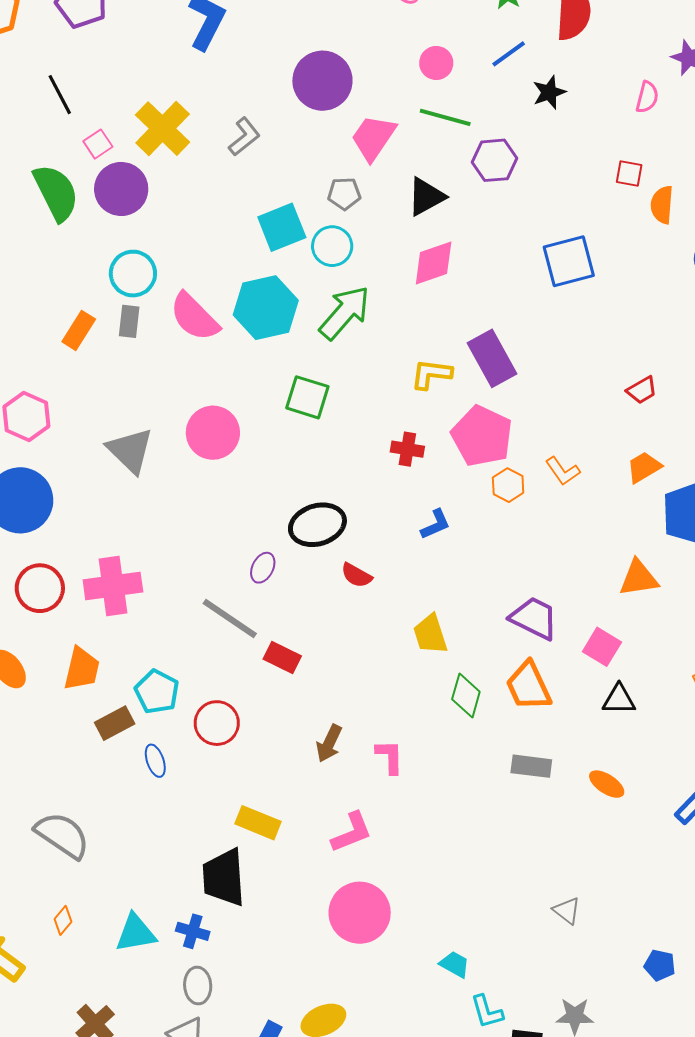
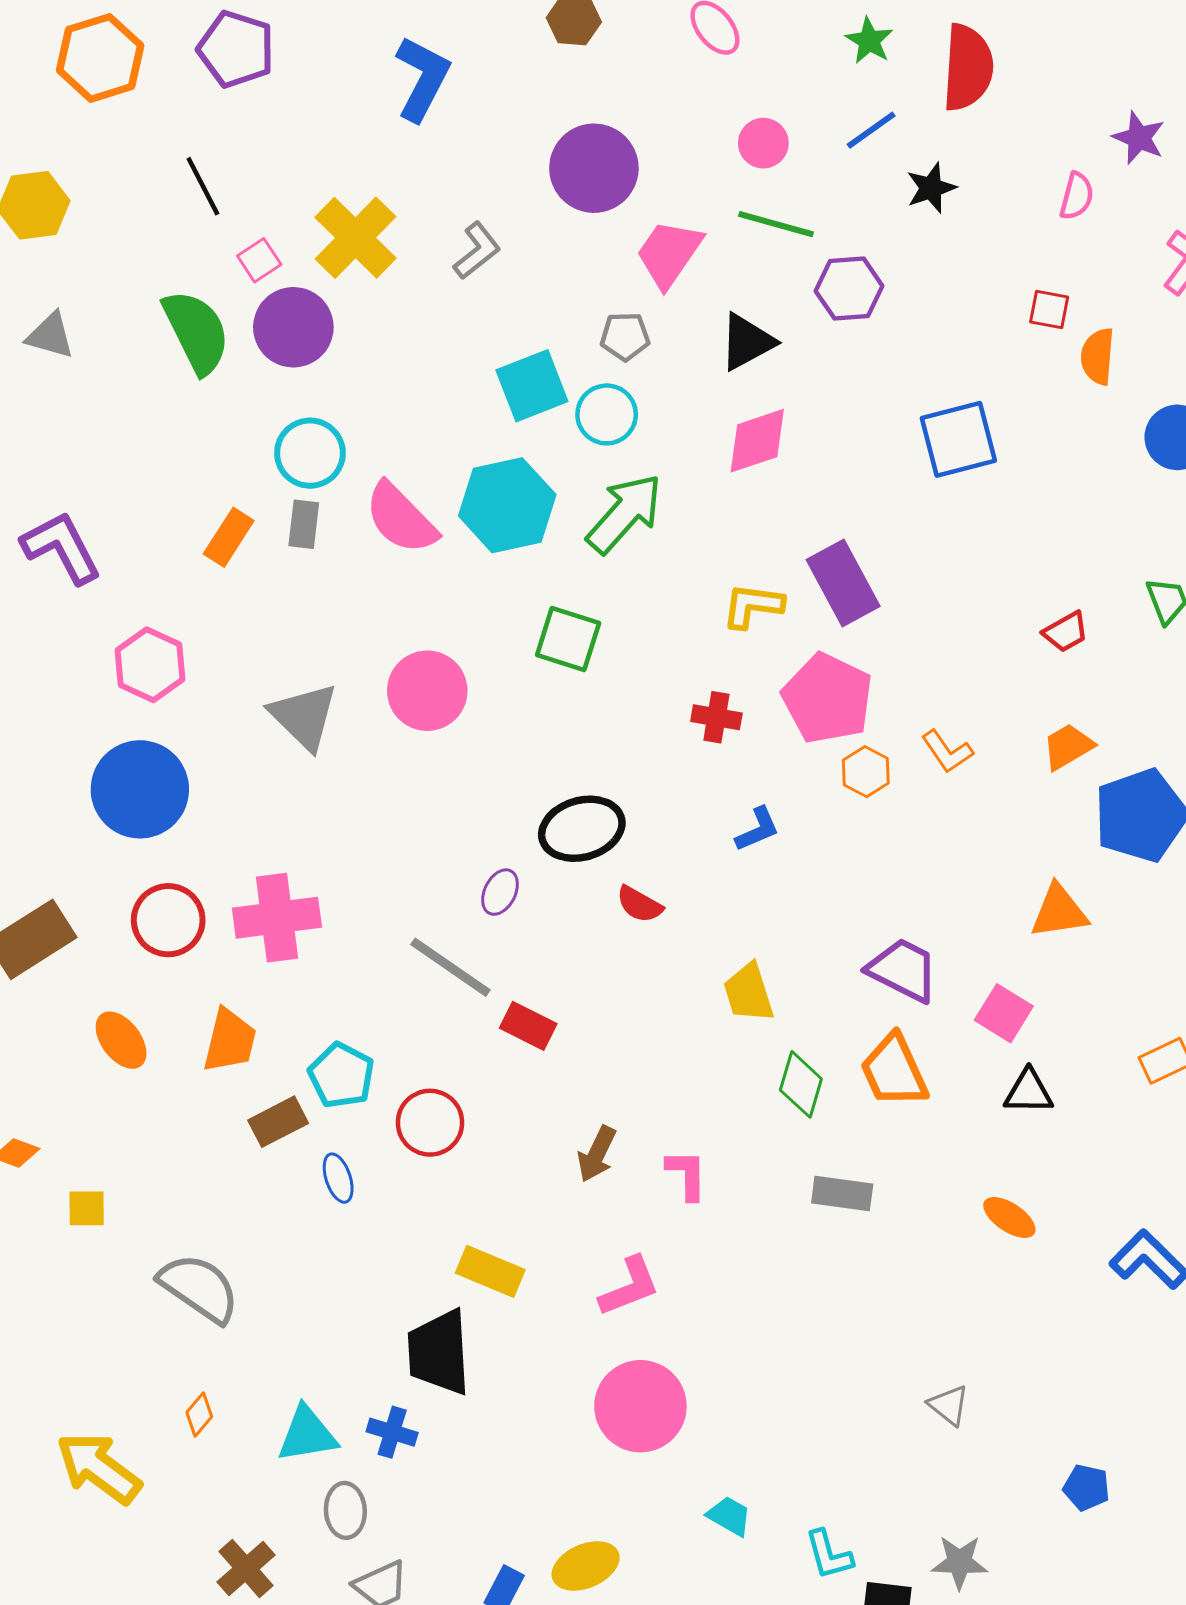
gray rectangle: (531, 766) -> (842, 1193), moved
cyan trapezoid: (455, 964) -> (729, 1516), moved
gray ellipse: (198, 986) -> (345, 1510), moved

